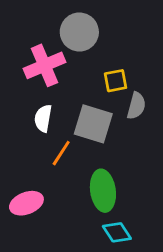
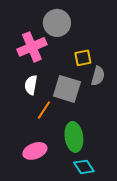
pink ellipse: (26, 203) -> (35, 151), moved

